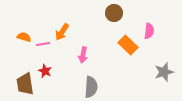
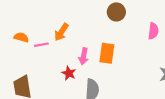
orange rectangle: (128, 45) -> (107, 53), moved, turned 54
red star: (45, 71) -> (69, 73), moved

